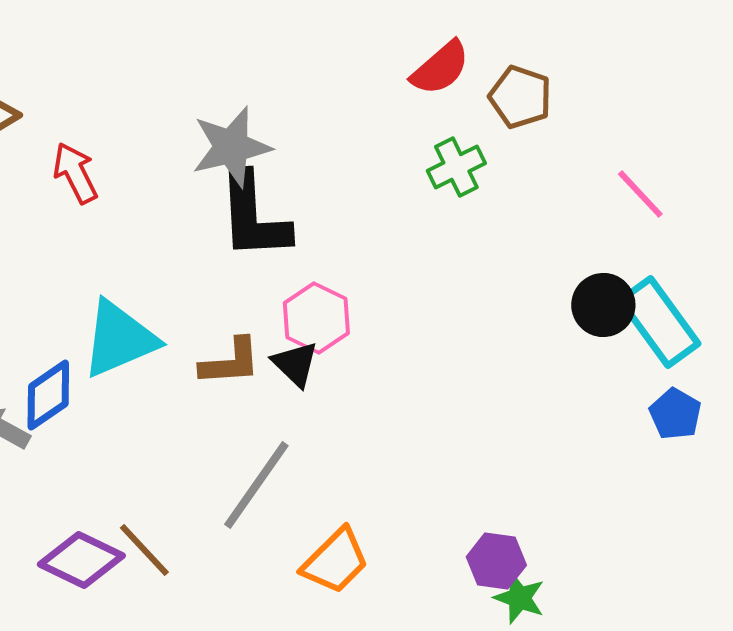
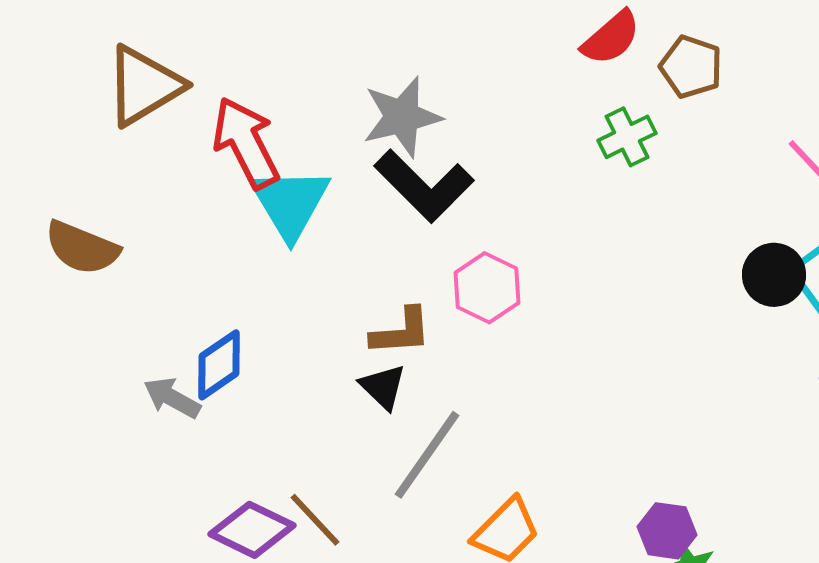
red arrow: (75, 173) -> (246, 143), size x1.5
black L-shape: (253, 216) -> (424, 186), turned -42
cyan triangle: (119, 339) -> (290, 203), moved, turned -38
black triangle: (295, 364) -> (383, 387), moved

